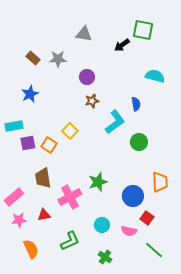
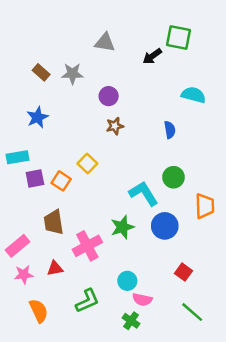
cyan L-shape: (115, 122) -> (144, 193), moved, turned -85
orange trapezoid: (160, 182) -> (205, 206), moved
blue circle: (133, 196) -> (165, 226), moved
pink semicircle: (129, 231) -> (142, 300), moved

